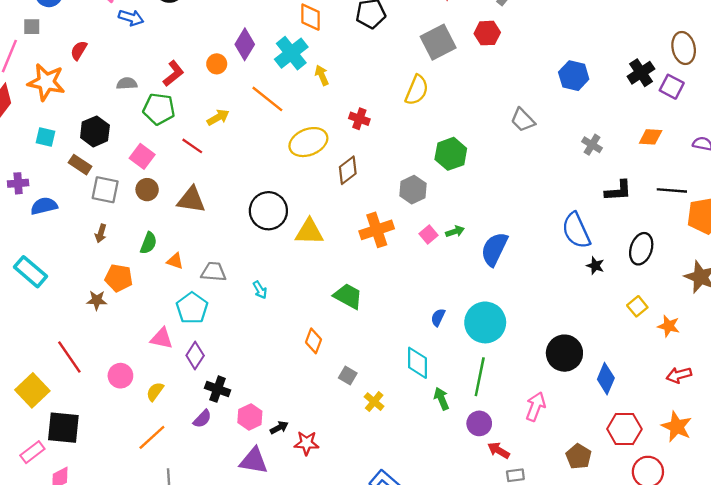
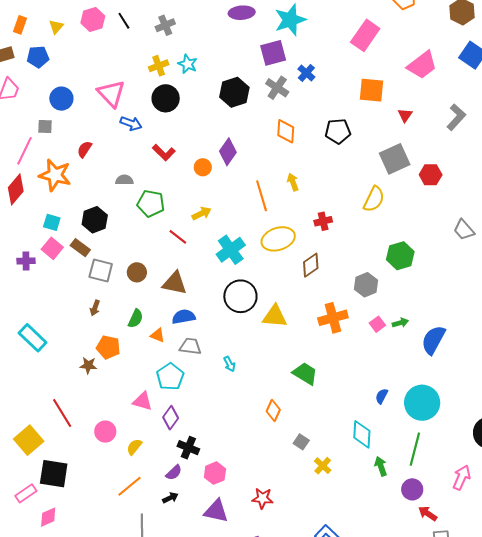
red hexagon: (487, 33) -> (431, 175), moved
cyan cross: (291, 53) -> (231, 250), moved
red L-shape: (173, 73) -> (164, 153), moved, turned 80
orange line: (267, 99) -> (262, 196), moved, turned 32
red cross: (359, 119) -> (323, 221), turned -36
pink square: (142, 156) -> (52, 248), moved
blue semicircle: (44, 206) -> (184, 317), moved
black arrow: (279, 428) -> (170, 498), moved

